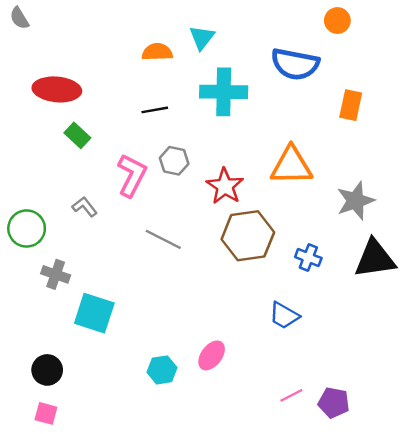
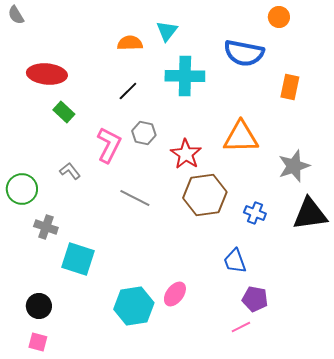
black line: (155, 110) -> (128, 91), turned -35
blue trapezoid: (284, 316) -> (235, 261), turned 40
cyan hexagon: (162, 370) -> (134, 306), size x1.6
purple pentagon: (334, 403) -> (255, 299), moved

